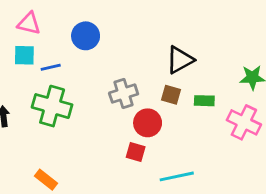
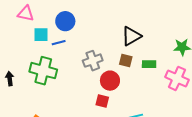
cyan square: (24, 55) -> (41, 35), moved
blue line: (51, 67) -> (59, 43), moved

